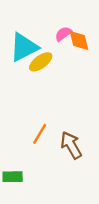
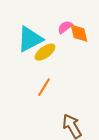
orange line: (40, 134) -> (44, 87), moved

